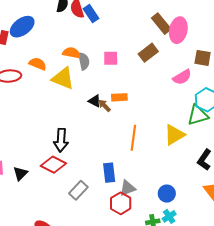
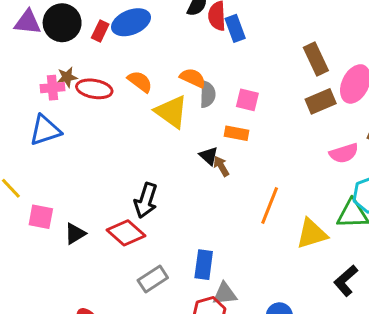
brown rectangle: (161, 24) -> (316, 59), moved
brown rectangle: (148, 53) -> (321, 101), moved
orange rectangle: (119, 97) -> (237, 133), moved
orange line: (133, 138) -> (270, 206), moved

